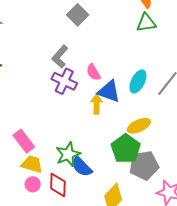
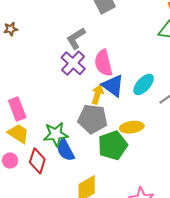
pink semicircle: (93, 72) -> (103, 63), size x1.5
gray pentagon: (144, 165) -> (93, 119), moved
pink circle: (33, 184) -> (10, 161), moved

